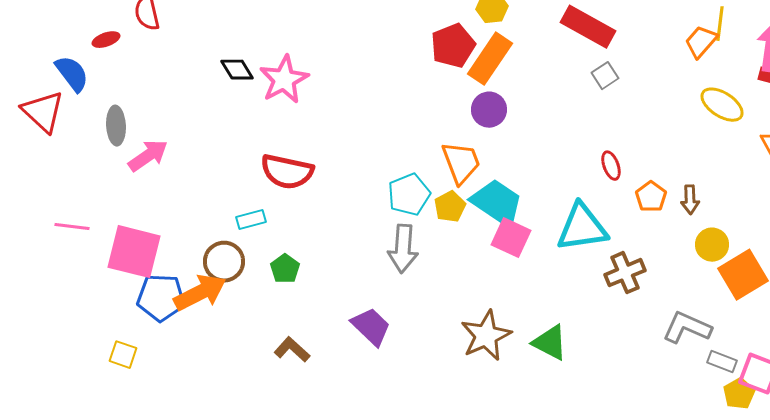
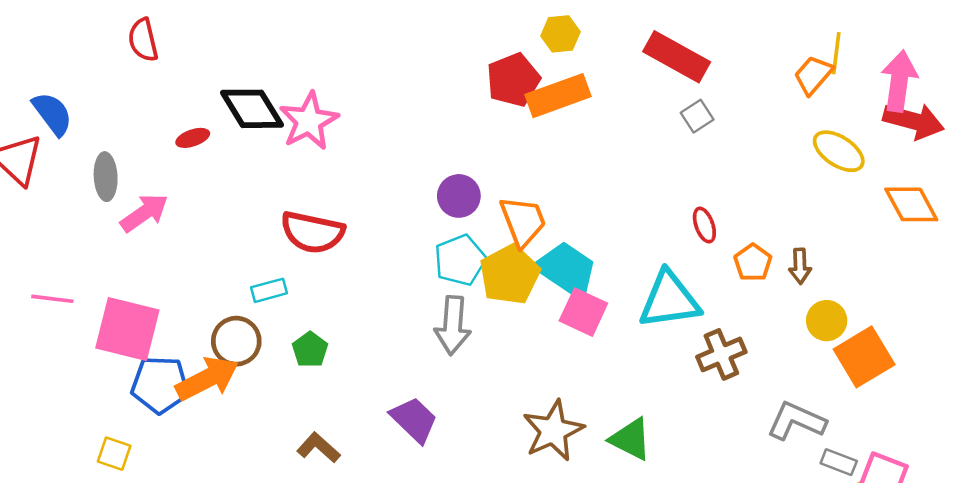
red ellipse: (106, 40) -> (193, 138), moved
orange rectangle: (490, 59) -> (558, 96), turned 36
black diamond: (237, 70) -> (252, 109), size x1.6
purple circle: (489, 110) -> (459, 196), moved
yellow pentagon: (450, 207) -> (510, 275), size x1.6

